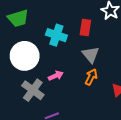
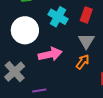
pink arrow: (56, 76) -> (50, 54), size x1.6
gray cross: (33, 90) -> (15, 72), moved

